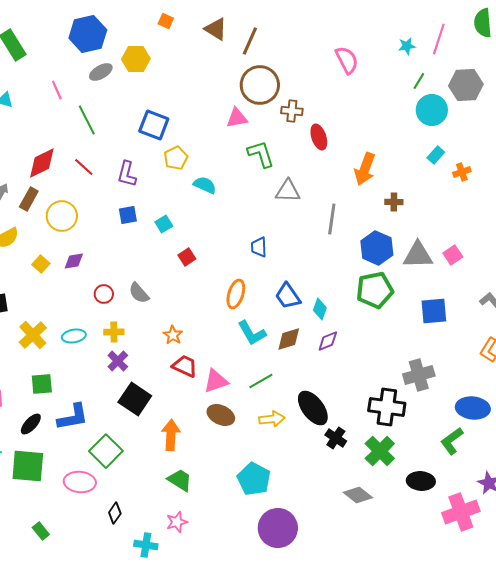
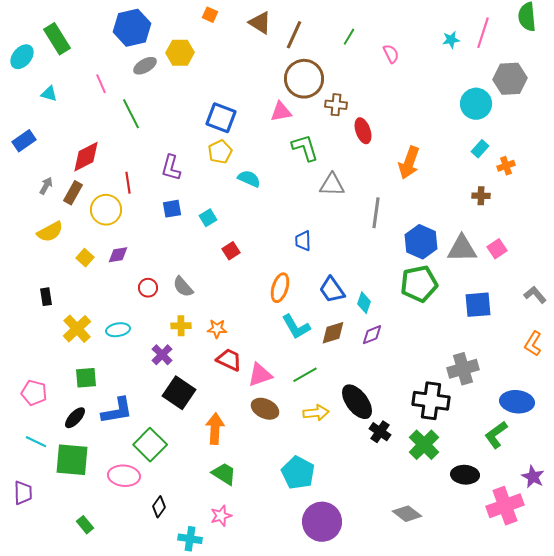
pink semicircle: (347, 60) -> (391, 54), size x0.7
green line: (419, 81) -> (349, 37), moved
blue square: (154, 125) -> (221, 118), moved
red line: (84, 167) -> (128, 183), moved, turned 40
brown cross: (394, 202) -> (481, 196), moved
yellow cross: (114, 332) -> (181, 326), moved
orange star: (173, 335) -> (217, 329), turned -30
gray diamond: (358, 495) -> (407, 514), moved

